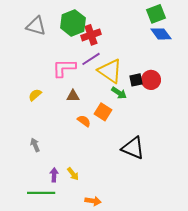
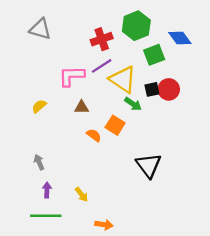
green square: (156, 14) -> (154, 55), moved
green hexagon: (73, 23) -> (136, 26), moved
black triangle: (133, 148) -> (149, 165), turned 30
purple arrow: (54, 175) -> (47, 190), moved

